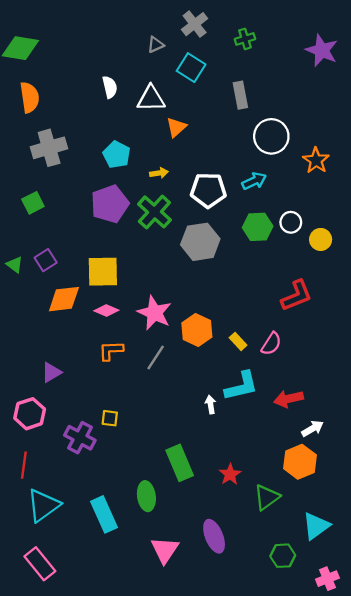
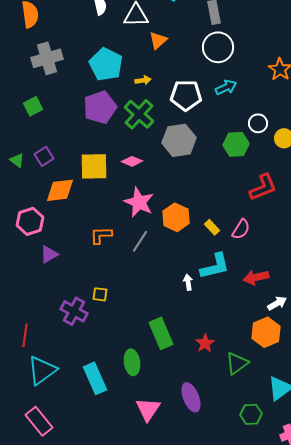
white circle: (271, 136) -> (218, 47), moved
cyan pentagon: (117, 155) -> (106, 64), size x1.4
green hexagon: (258, 227) -> (236, 144), moved
pink diamond: (106, 311) -> (132, 161), moved
pink hexagon: (30, 414) -> (30, 221), moved

